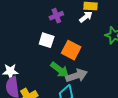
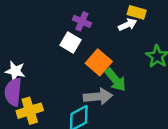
purple cross: (56, 16) -> (82, 21), moved, turned 32
green arrow: (60, 70) -> (115, 80), moved

